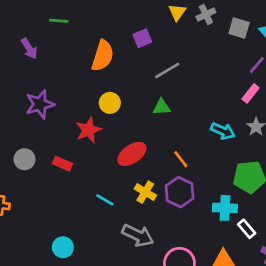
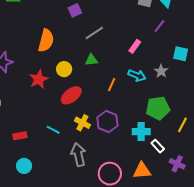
orange semicircle: (103, 56) -> (46, 41), moved
pink rectangle: (250, 93) -> (135, 46), moved
yellow circle: (110, 103) -> (64, 69), moved
orange line: (181, 159) -> (112, 85), moved, turned 64
red rectangle: (63, 164) -> (20, 136), moved, turned -32
gray arrow: (138, 235) -> (78, 155), turned -125

